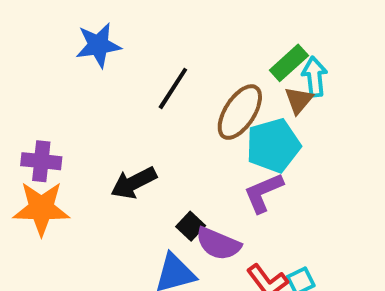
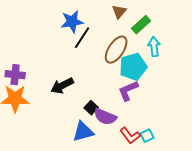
blue star: (98, 45) -> (72, 22), moved
cyan arrow: (315, 77) -> (154, 47), moved
brown triangle: (299, 100) -> (119, 12), moved

